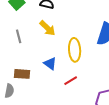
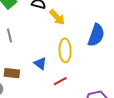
yellow arrow: (48, 28) -> (57, 17), moved

